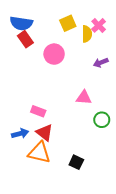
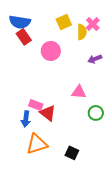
red triangle: (45, 132) -> (48, 113), moved
blue arrow: (20, 134) -> (26, 119), moved, turned 112
orange triangle: (39, 153) -> (37, 144), turned -30

